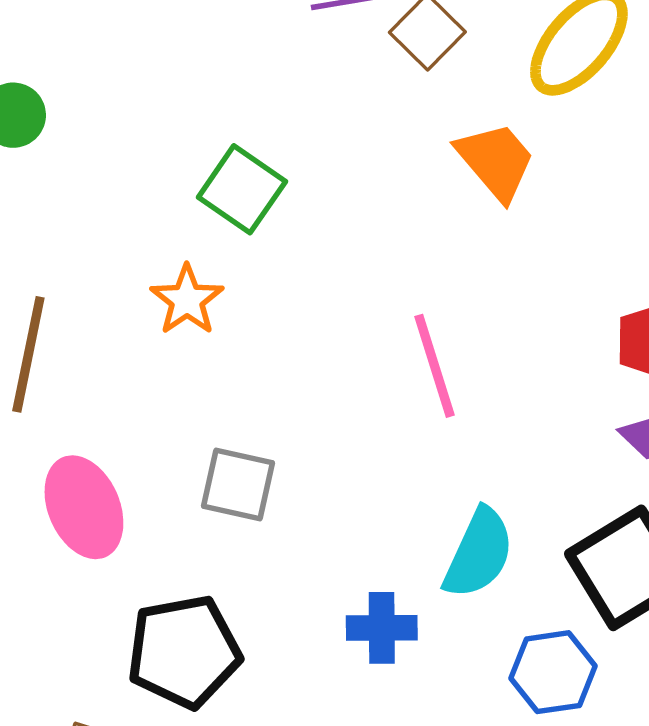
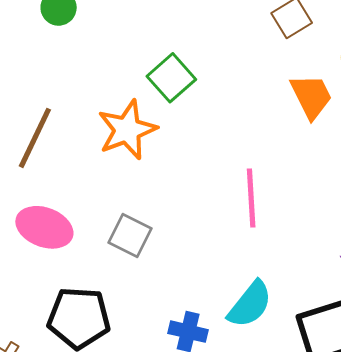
orange star: (187, 300) -> (127, 130), size x1.5
pink ellipse: (84, 507) -> (44, 227), turned -60

